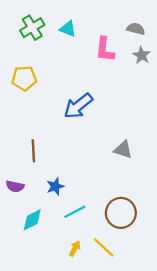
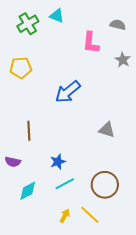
cyan triangle: (68, 29) -> (57, 16), moved
gray star: (142, 55) -> (123, 60), moved
blue star: (55, 186) -> (58, 162), moved

